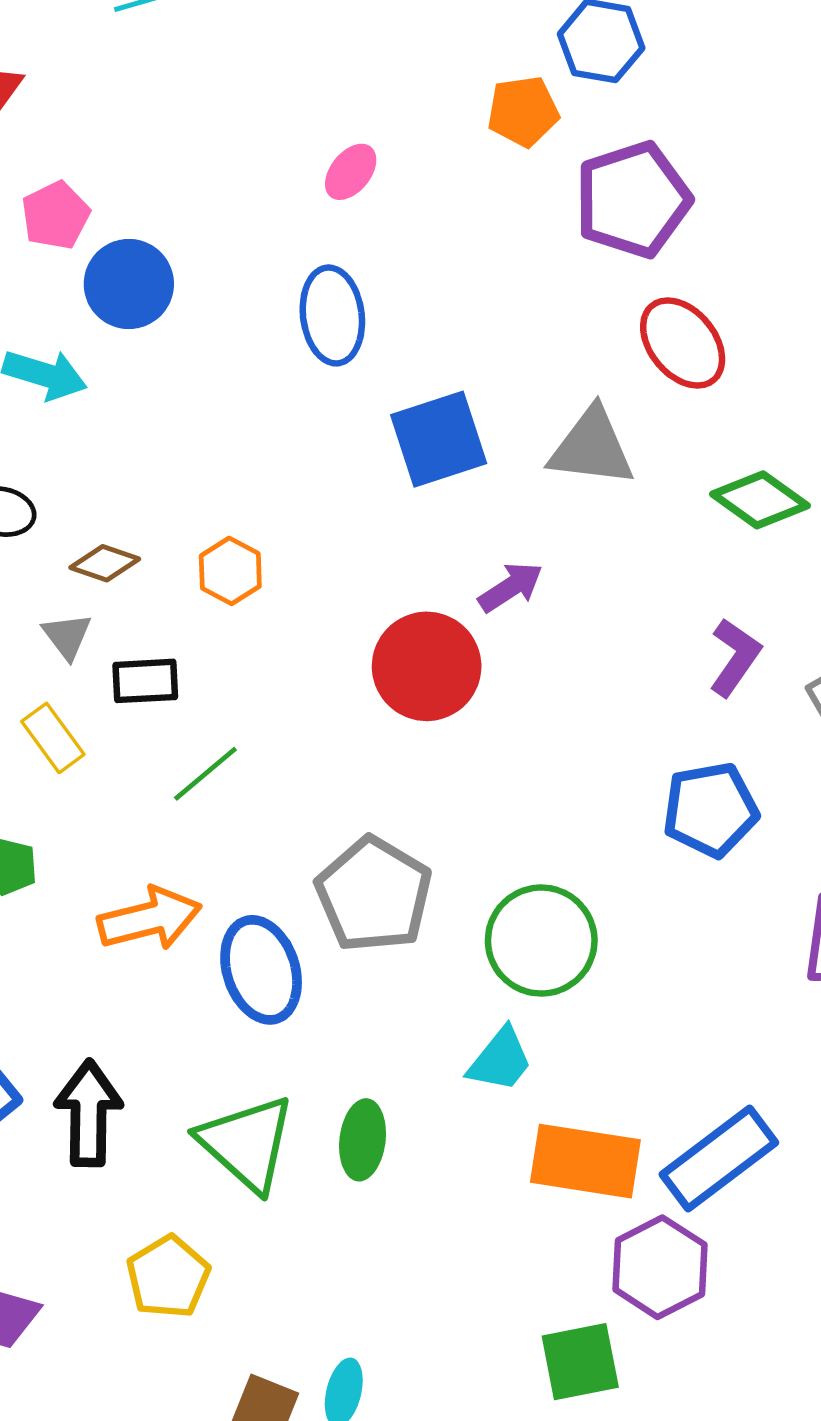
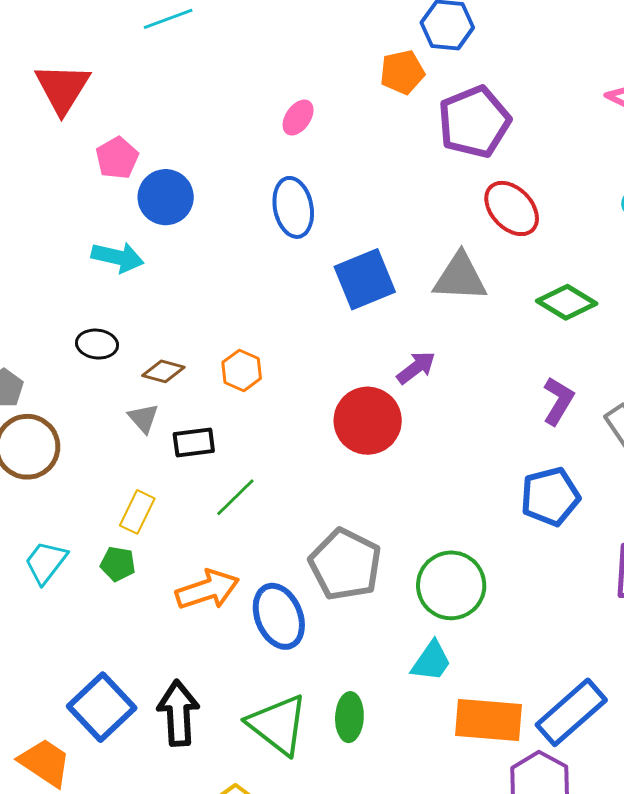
yellow rectangle: (53, 738) -> (137, 512), moved, turned 66

